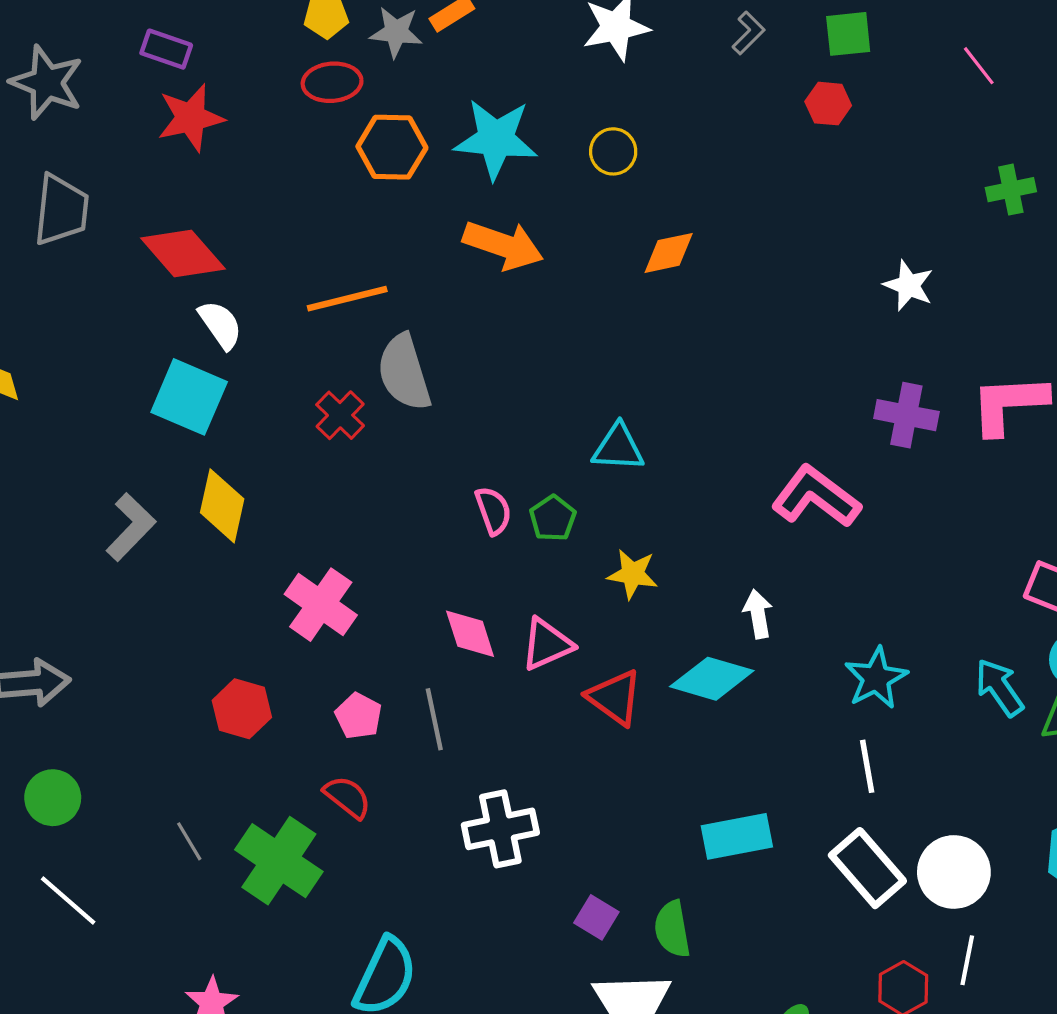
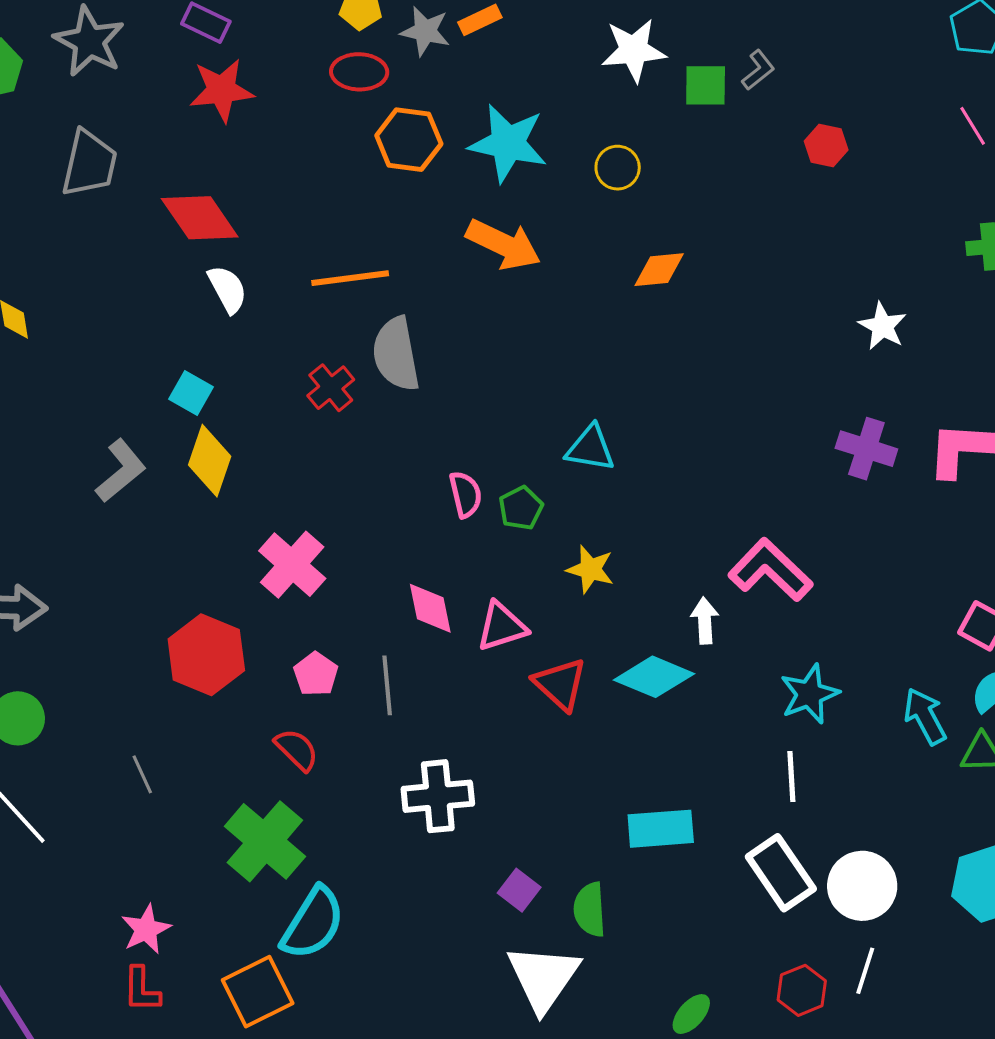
green square: (848, 34) -> (706, 85), moved
cyan square: (189, 397) -> (191, 393), moved, size x0.6
pink L-shape: (816, 497) -> (770, 570), moved
red hexagon: (242, 709) -> (206, 655), size x1.4
green cross: (279, 861) -> (265, 841), moved

